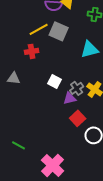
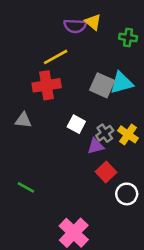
gray square: (59, 31) -> (102, 85), moved
red cross: (32, 51) -> (47, 85), size x1.5
green line: (19, 145) -> (26, 187), moved

